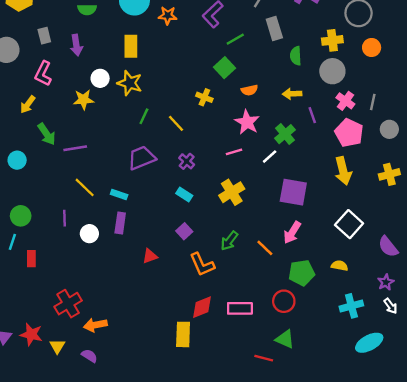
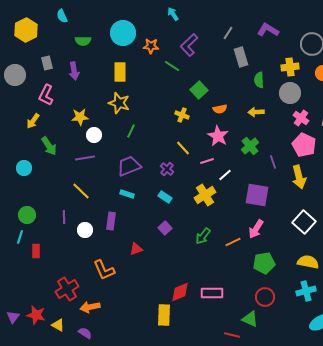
green line: (235, 39) -> (172, 66), moved, turned 63
white circle: (100, 78) -> (94, 135), moved
purple line: (312, 115) -> (273, 162), moved
yellow line: (176, 123) -> (183, 148), moved
purple line: (75, 148) -> (85, 158), moved
white line: (270, 157) -> (225, 175), moved
cyan rectangle: (119, 195) -> (127, 194), moved
orange line: (265, 248) -> (233, 242), turned -70
orange L-shape: (202, 264) -> (104, 270), moved
yellow semicircle: (340, 266) -> (308, 262), moved, size x1.5
red circle: (284, 301) -> (265, 297), moved
yellow triangle: (57, 346) -> (58, 325), turned -32

